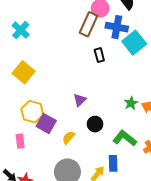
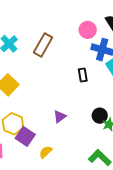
brown rectangle: (88, 24) -> (43, 45), moved
black circle: (95, 124) -> (100, 116), moved

